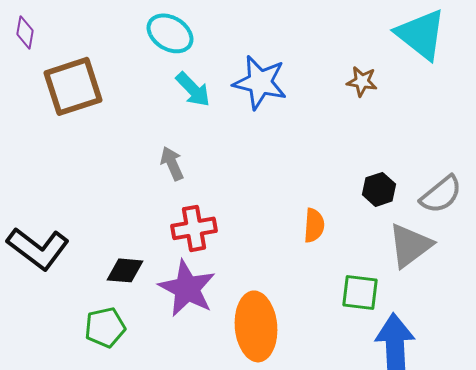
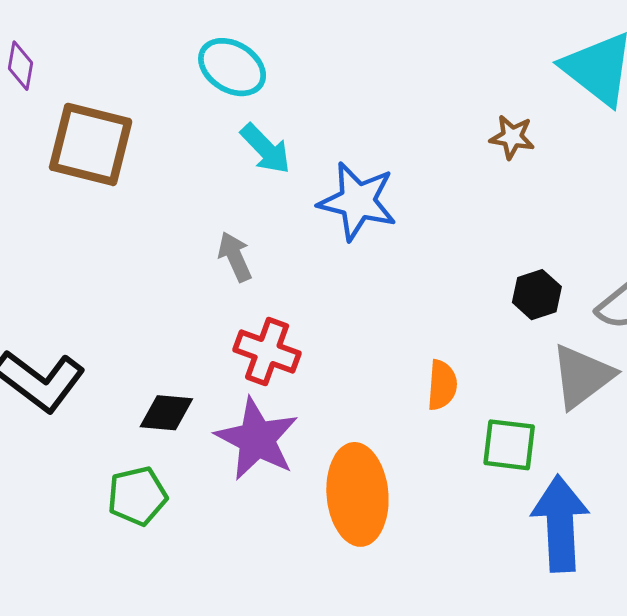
blue star: (260, 82) -> (357, 201), moved
brown square: (73, 86) -> (91, 144), turned 32
orange semicircle: (314, 225) -> (442, 385), moved
red cross: (194, 228) -> (267, 351), turned 30

